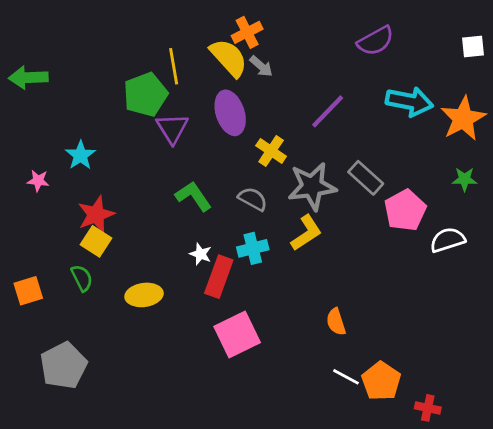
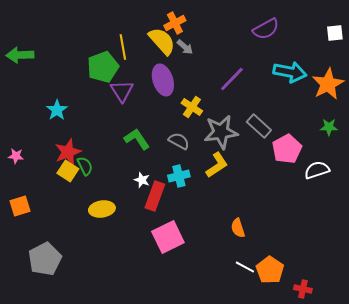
pink star: (38, 181) -> (16, 156), moved
green semicircle: (82, 278) -> (85, 166), moved

